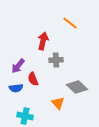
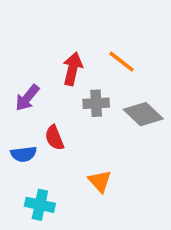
orange line: (70, 23) -> (122, 62), moved
purple arrow: (18, 66) -> (27, 98), moved
gray diamond: (77, 87) -> (143, 114), moved

